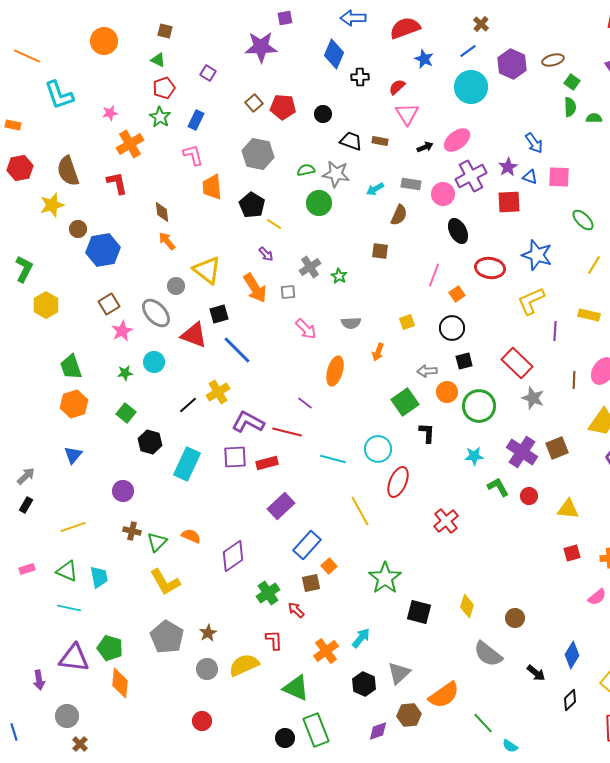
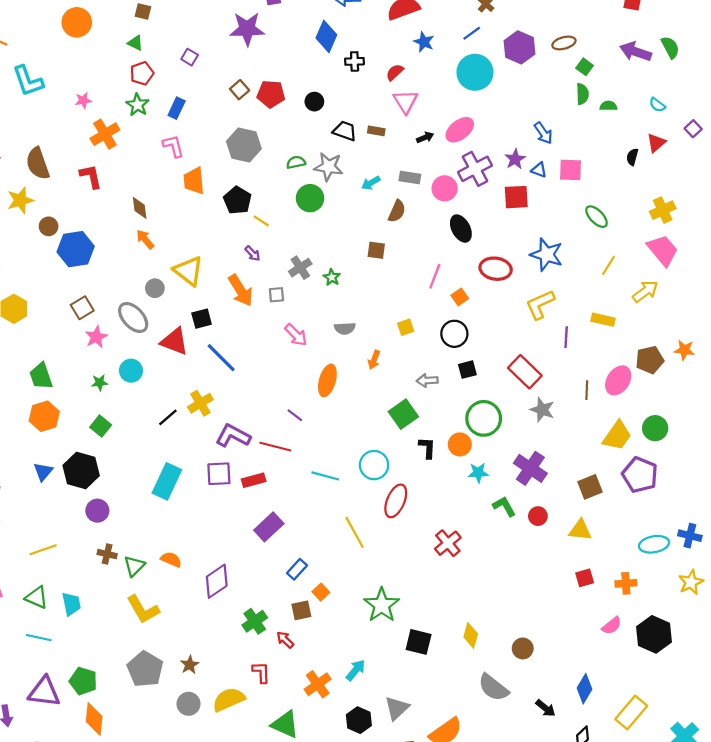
orange circle: (447, 392) -> (460, 444), moved
black hexagon: (150, 442) -> (81, 471), moved, size x1.4
brown square: (557, 448) -> (590, 487), moved
blue rectangle: (307, 545) -> (297, 569), size x0.7

